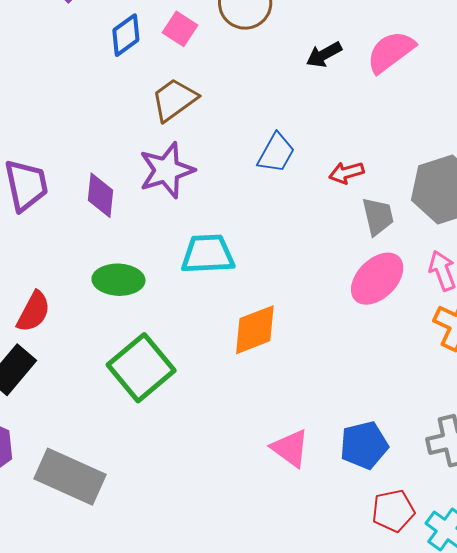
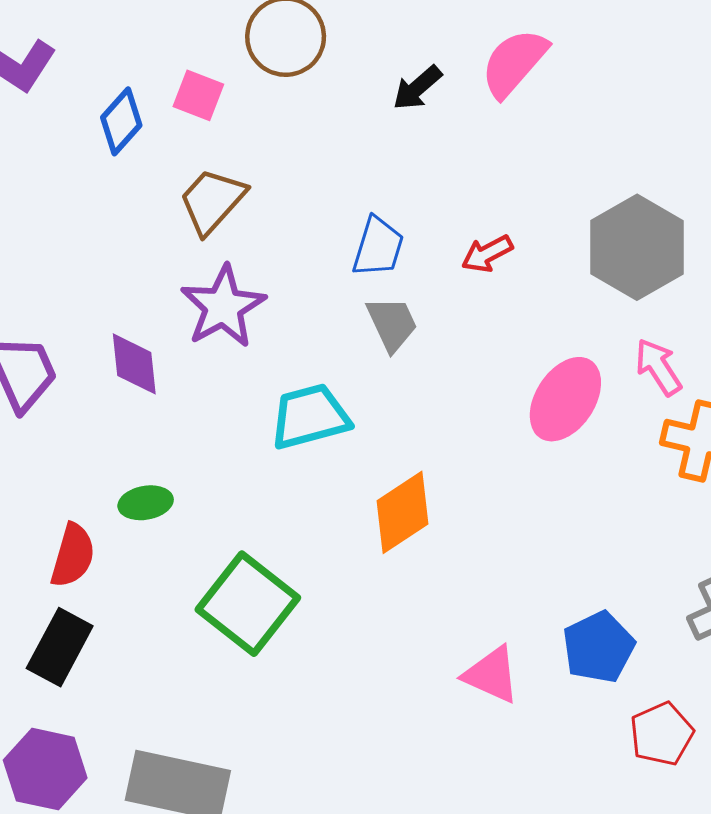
gray trapezoid: (378, 216) -> (392, 324), moved
green ellipse: (118, 280) -> (146, 503), moved, size x0.7

